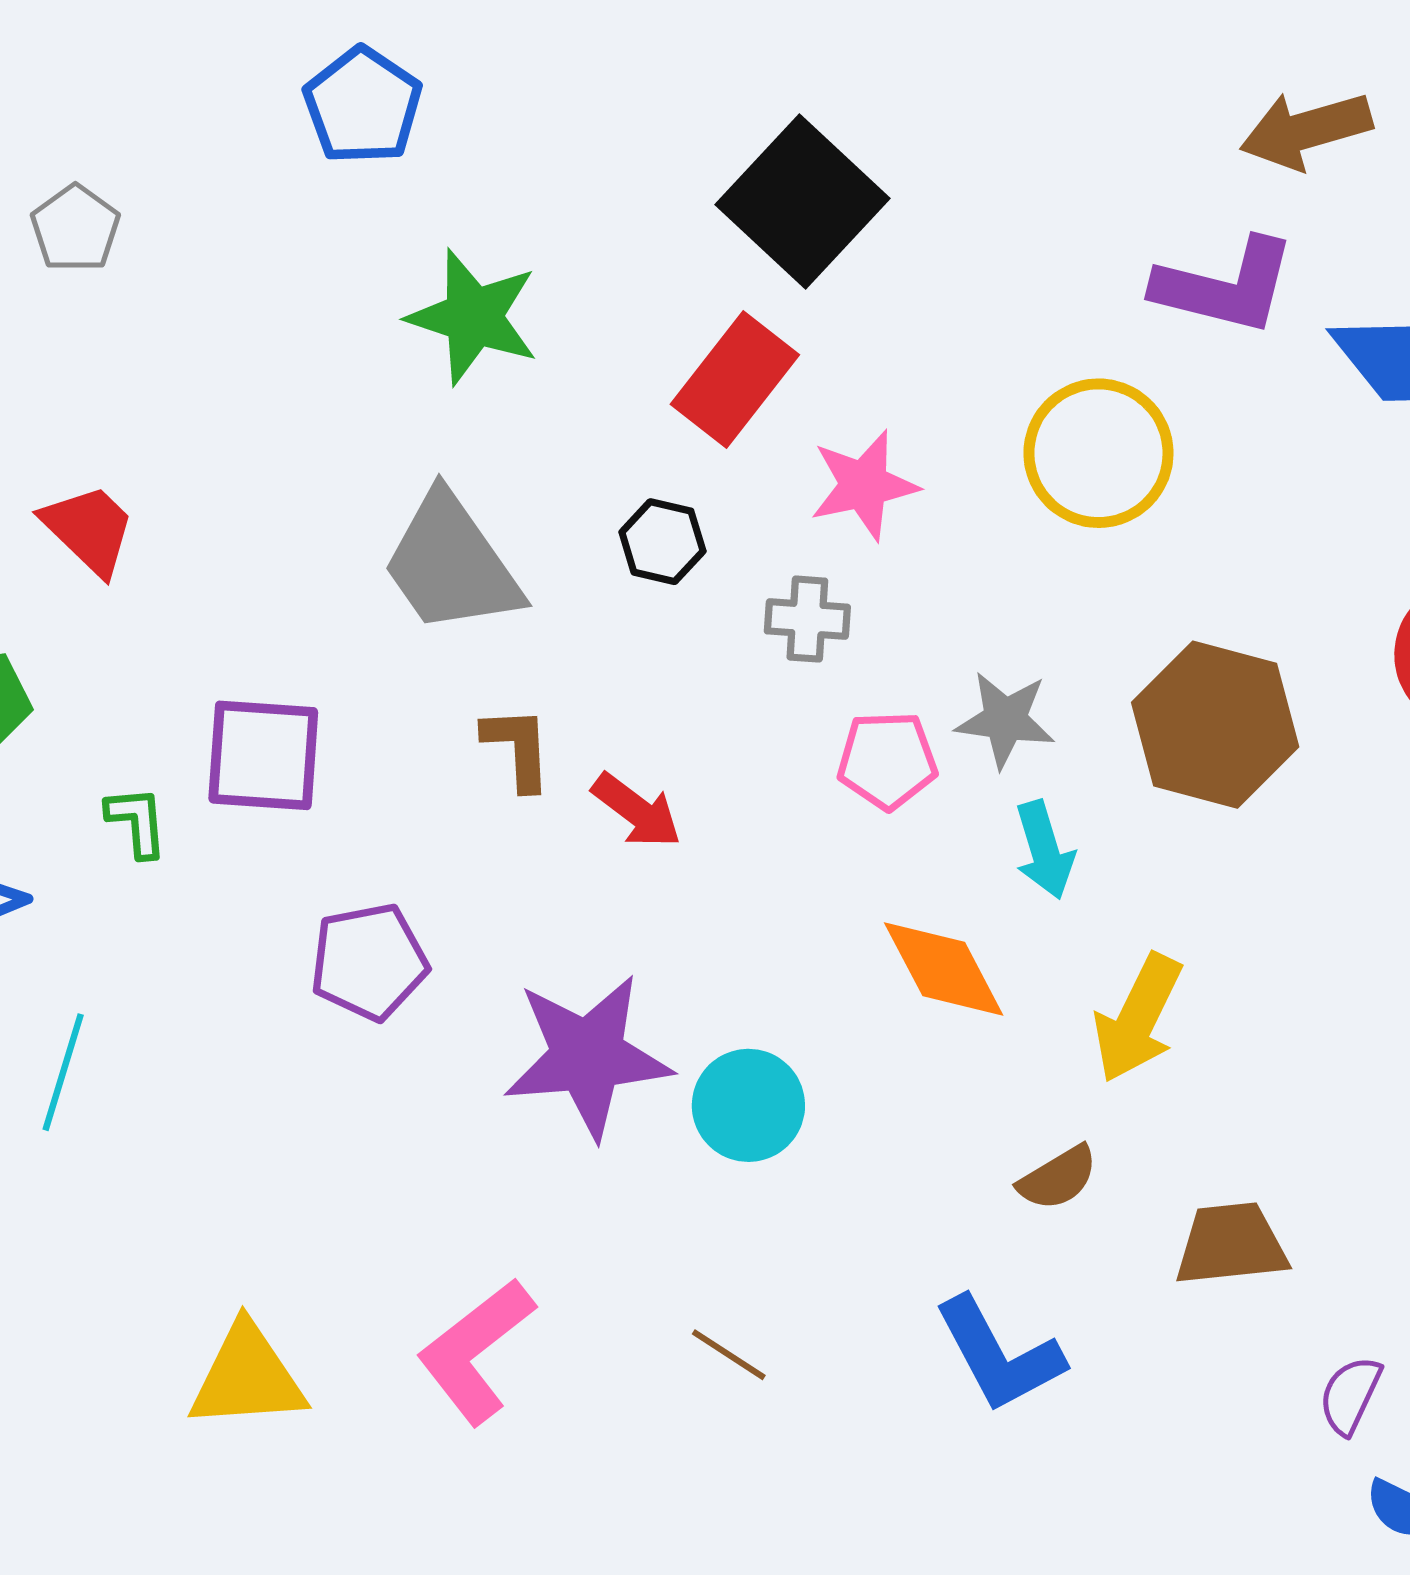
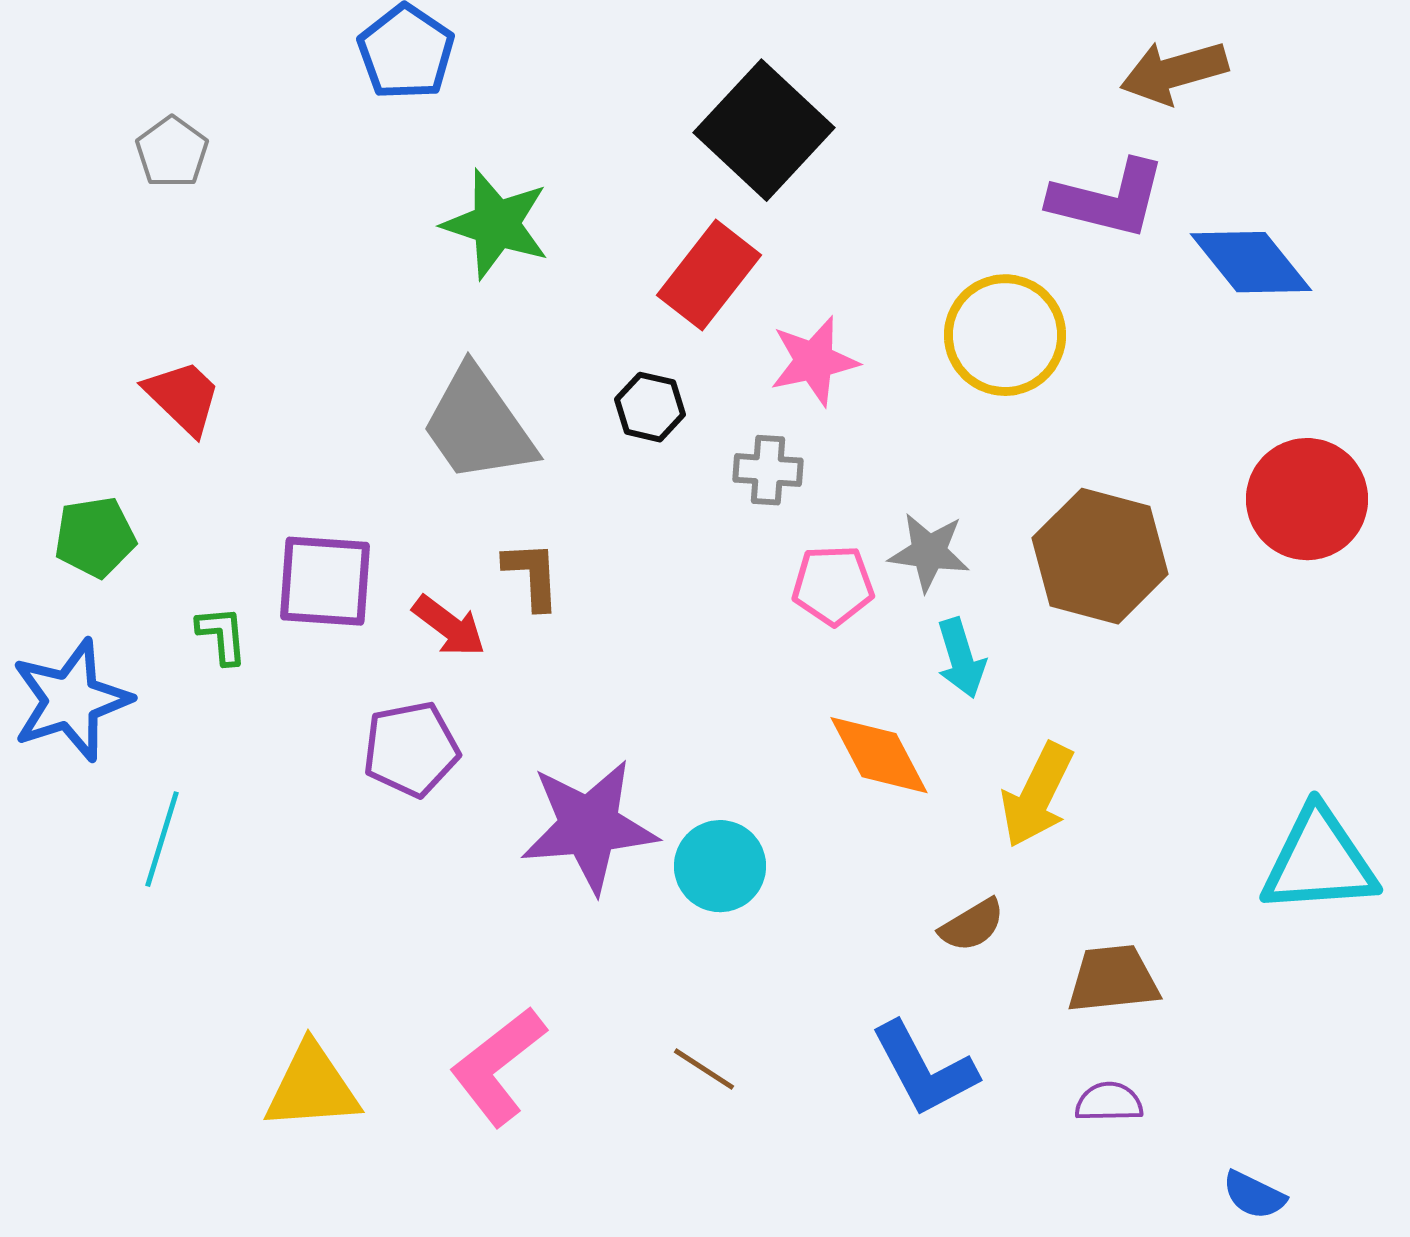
red arrow: (637, 811) -> (449, 626), moved
purple semicircle: (1350, 1395) -> (1109, 1102), moved, turned 64

